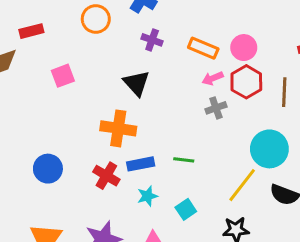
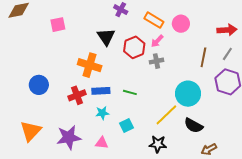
pink arrow: (213, 78) -> (157, 41), turned -32
red hexagon: (246, 82) -> (134, 47), moved
red cross: (106, 176) -> (77, 95), turned 30

